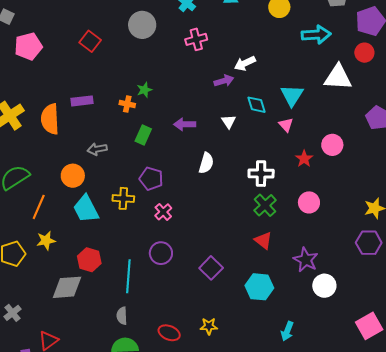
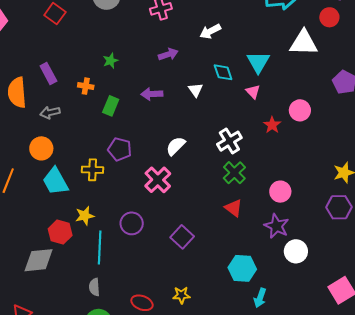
purple arrow: (224, 81) -> (168, 54), moved
purple rectangle: (82, 101) -> (48, 73), turned 70
orange cross: (127, 104) -> (86, 86), moved
gray arrow: (97, 149) -> (50, 112), moved
white semicircle: (206, 163) -> (176, 146), moved, turned -150
white cross: (261, 174) -> (229, 141), turned -30
pink circle: (309, 202) -> (280, 192), moved
pink cross: (163, 212) -> (158, 180), moved, size x1.5
yellow star: (46, 241) -> (85, 216), moved
cyan hexagon: (259, 287) -> (242, 268), moved

